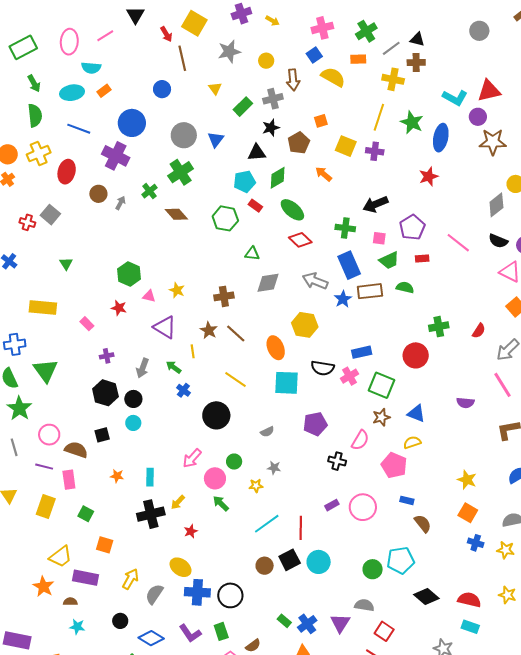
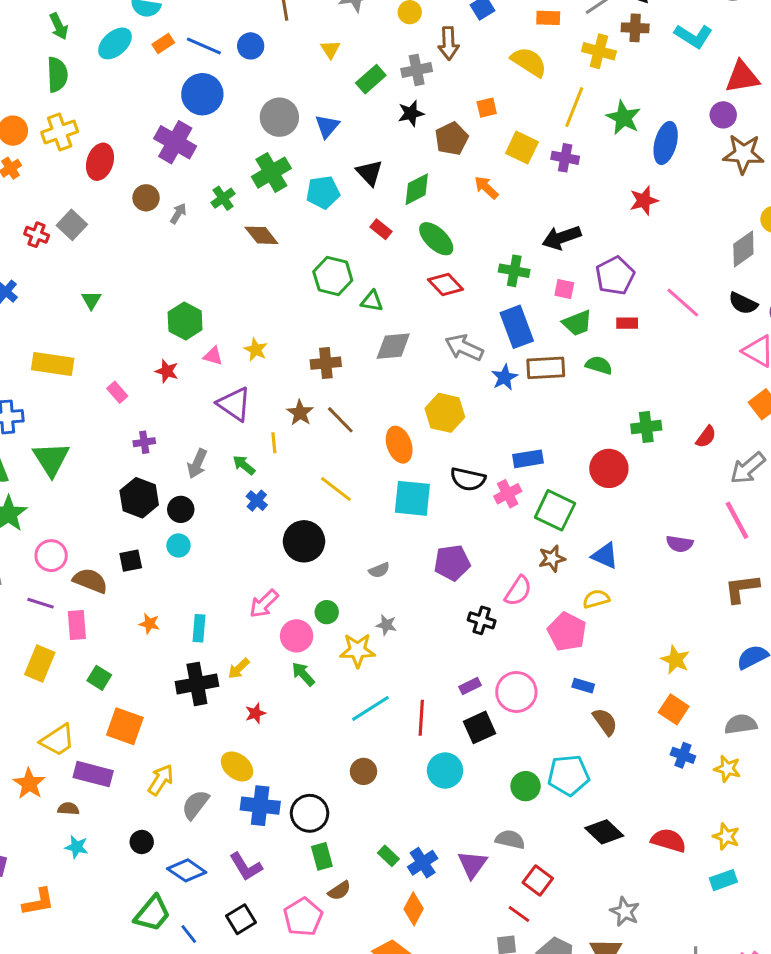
yellow semicircle: (333, 77) -> (529, 62), moved
cyan ellipse: (72, 93) -> (115, 43), turned -35
cyan L-shape: (455, 98) -> (693, 36), moved
blue line: (79, 129) -> (204, 46), moved
black triangle: (257, 153) -> (369, 173), moved, turned 48
cyan pentagon: (245, 182) -> (323, 192), moved
green hexagon: (225, 218) -> (333, 276), moved
yellow star: (256, 486) -> (358, 650), size x1.6
orange square: (105, 545) -> (125, 726), size x1.4
black square: (290, 560) -> (479, 727), moved
cyan rectangle: (470, 627) -> (723, 880), moved, turned -42
green rectangle: (221, 631) -> (322, 856), moved

